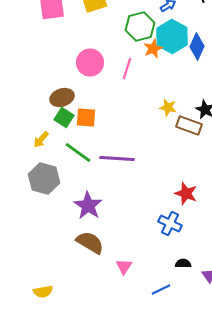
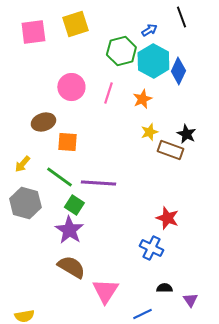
orange star: (153, 48) -> (142, 99), moved
yellow star: (168, 108) -> (149, 132), turned -30
green square: (64, 118) -> (74, 205), moved
pink triangle: (124, 266) -> (105, 291), size x1.6

